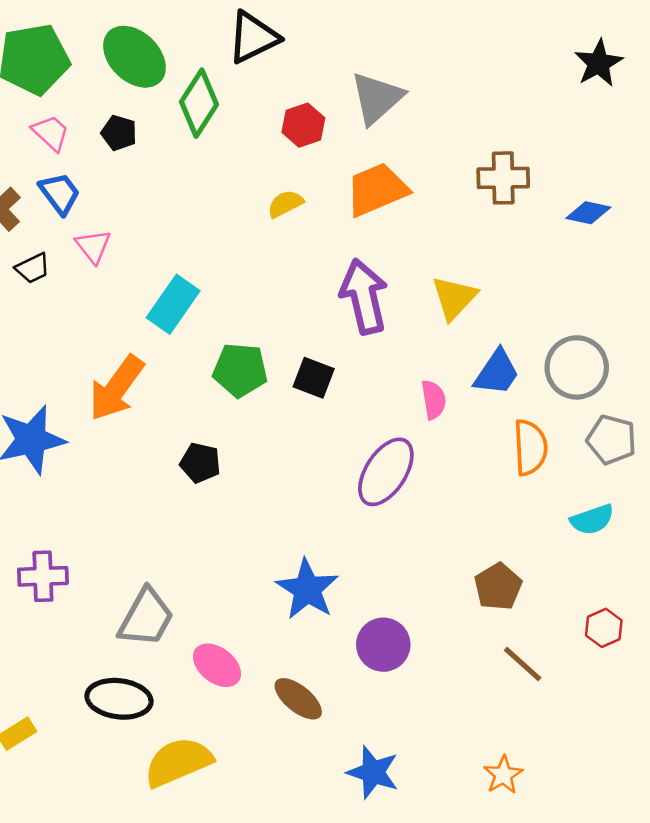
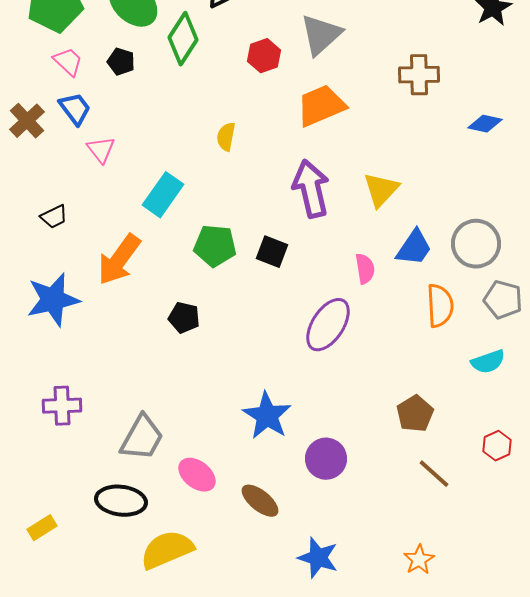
brown cross: (503, 178) -> (419, 75), moved
yellow semicircle: (285, 204) -> (226, 137), moved, turned -52
black trapezoid: (33, 268) -> (54, 217), moved

